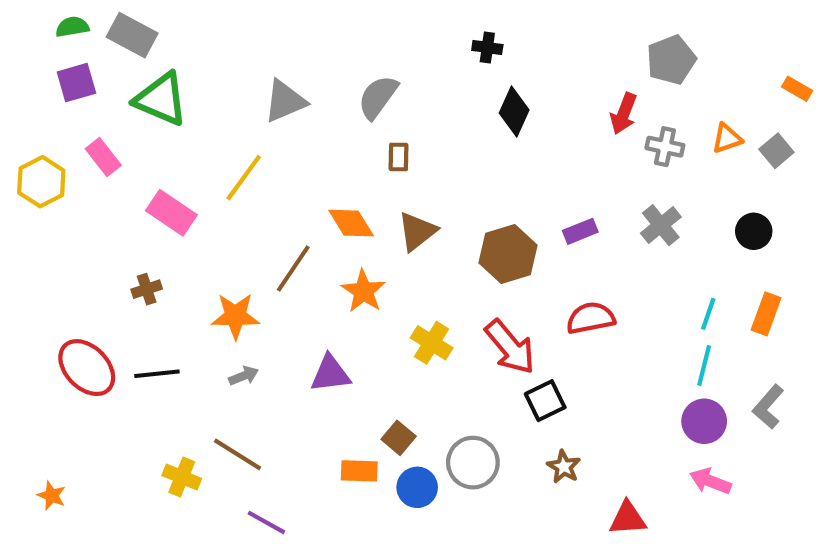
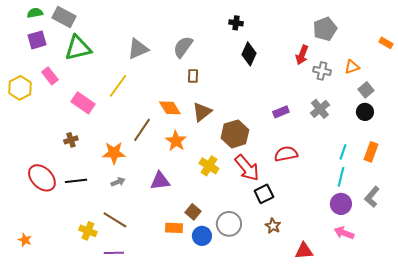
green triangle: (161, 99) -> (78, 48), turned -36
gray square: (776, 151) -> (366, 90), moved
brown hexagon: (508, 254) -> (235, 134), moved
purple line: (266, 522) -> (114, 253), moved, turned -30

